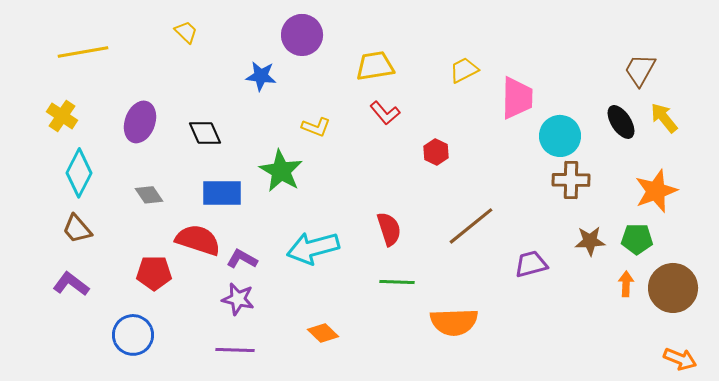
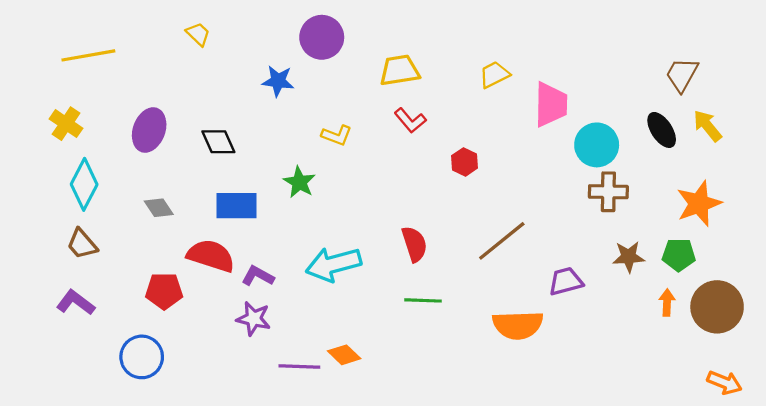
green star: (281, 171) -> (299, 182), size x0.7
orange semicircle: (454, 322) -> (518, 325), moved
purple line: (235, 350) -> (299, 367), moved

